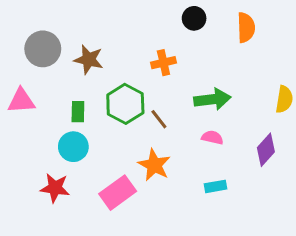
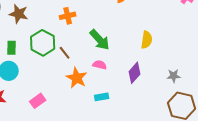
green arrow: (212, 99) -> (100, 40), turned 55
orange star: (154, 165) -> (77, 78), moved
pink rectangle: (118, 193) -> (38, 101), size x0.7

